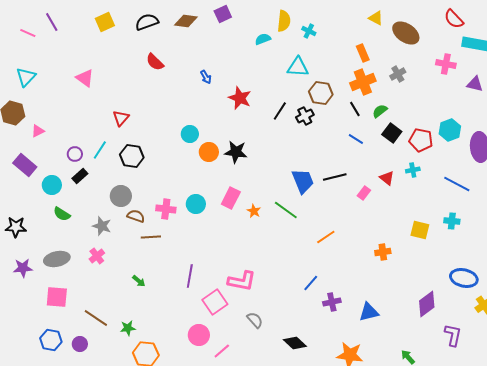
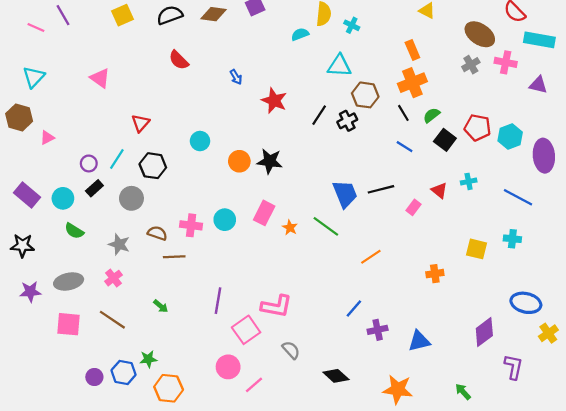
brown ellipse: (406, 33) -> (480, 34), moved
gray cross: (398, 74) -> (471, 65), moved
cyan circle: (190, 134) -> (200, 141), moved
red pentagon: (421, 140) -> (478, 128), moved
purple rectangle: (25, 165) -> (27, 195), moved
gray circle: (121, 196) -> (131, 198), moved
brown line: (96, 318) -> (112, 320), moved
blue hexagon: (51, 340) -> (124, 373), moved

